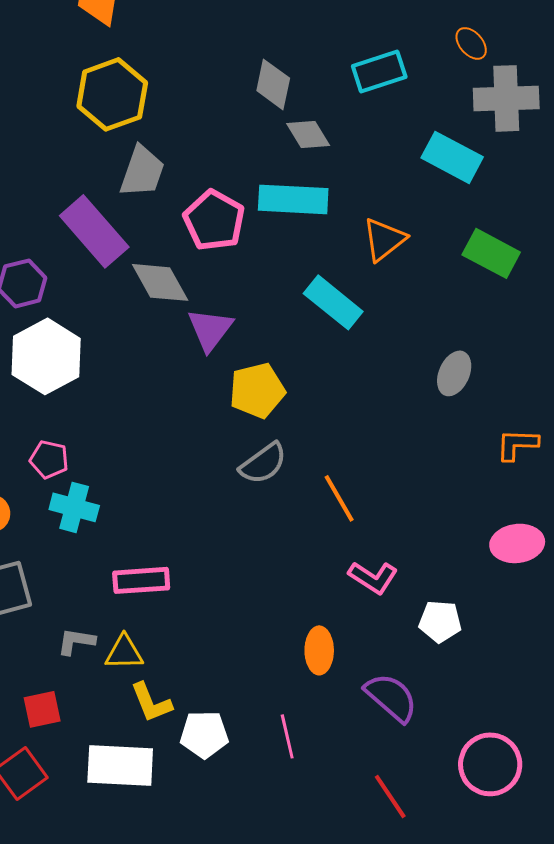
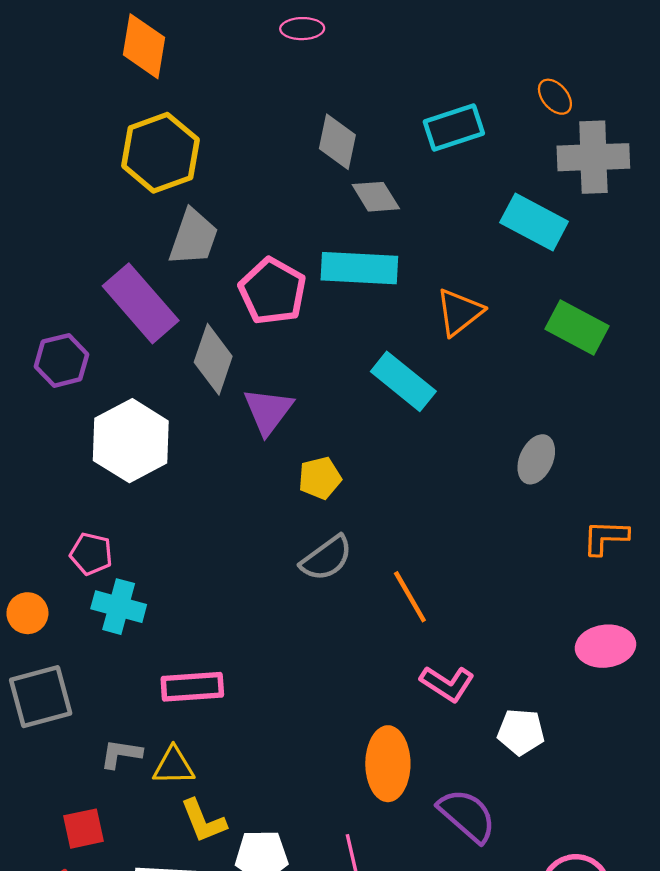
gray diamond: (160, 282) -> (213, 359), turned 48
white hexagon: (46, 356) -> (131, 441), moved
yellow pentagon: (257, 390) -> (320, 478), size x0.7
orange ellipse: (319, 650) -> (388, 764), size x1.4

